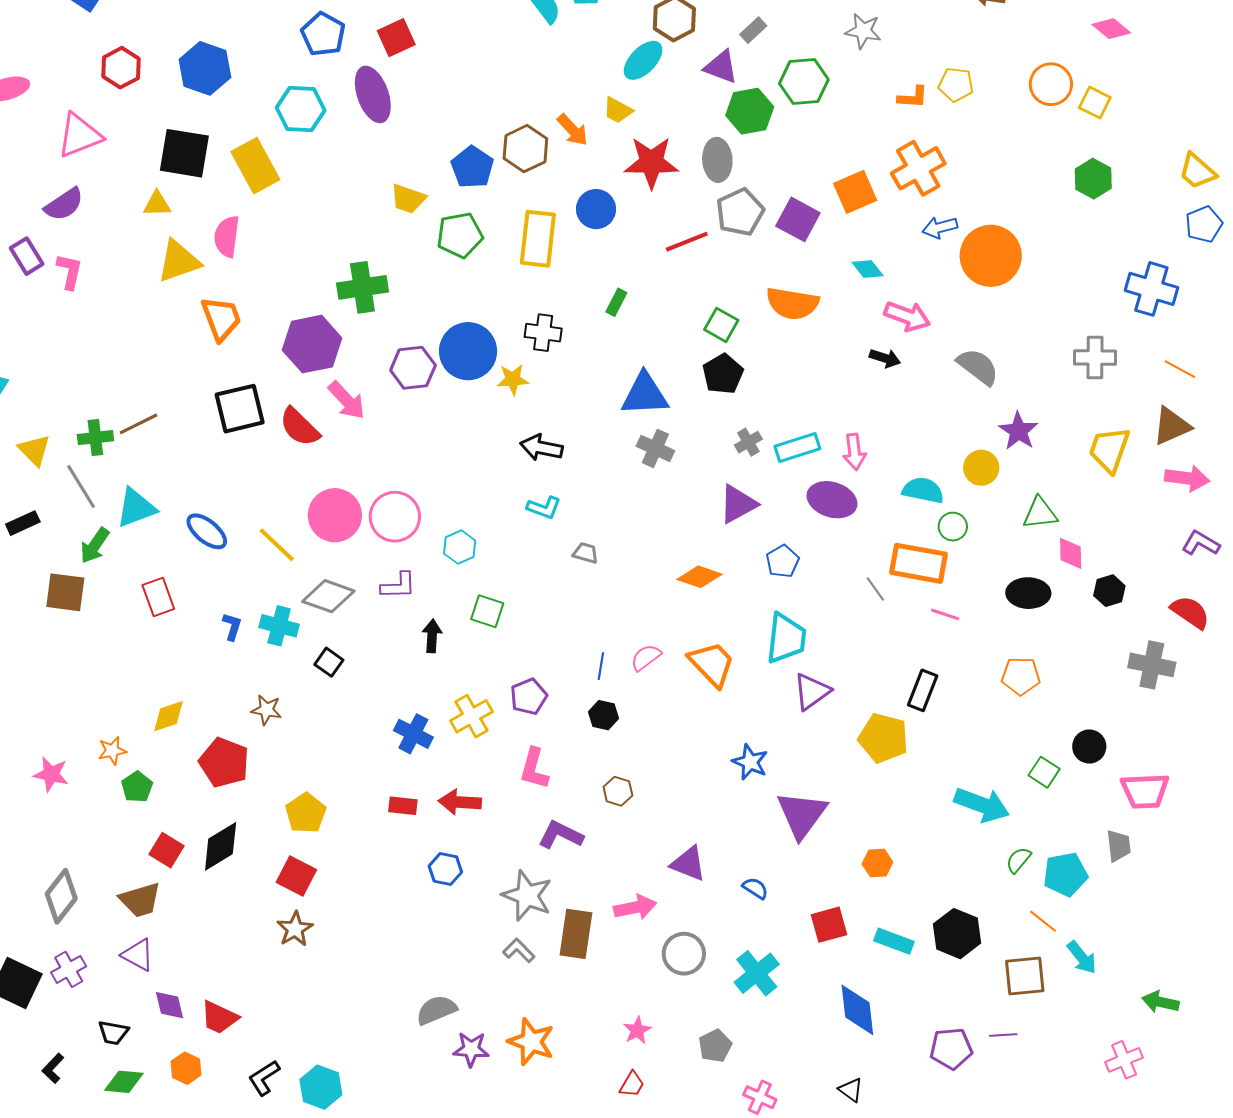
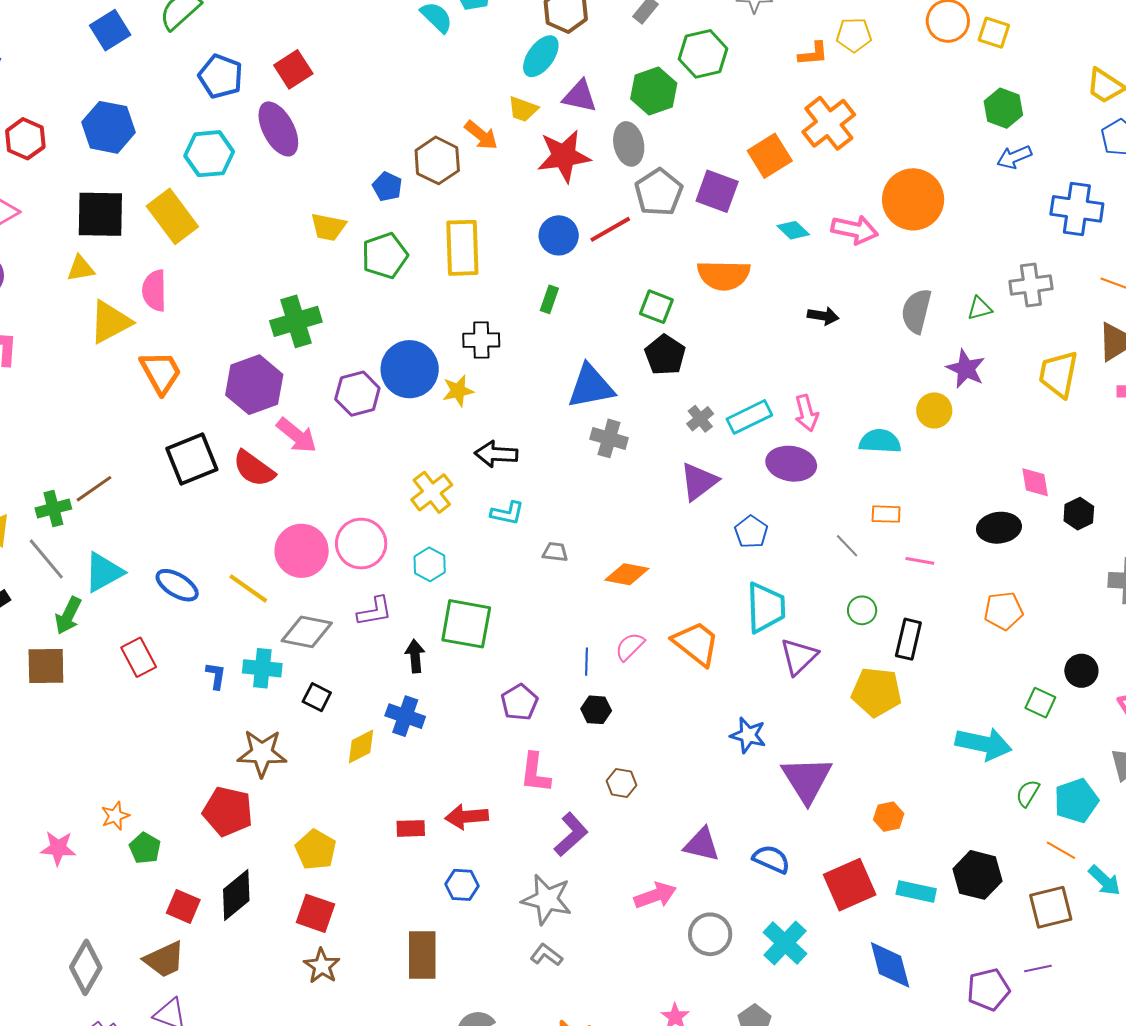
purple triangle: (721, 67) -> (580, 96), moved
blue pentagon: (472, 167) -> (387, 187), size x0.7
blue circle: (596, 209) -> (559, 235), moved
blue arrow: (940, 227) -> (1014, 157), moved
pink arrow: (907, 316) -> (855, 230), moved
gray semicircle: (978, 367) -> (916, 311), turned -105
green triangle: (1040, 513) -> (980, 308), moved, size x0.7
green circle: (953, 527) -> (862, 610), moved
orange rectangle: (919, 563) -> (886, 514), size x0.5
orange diamond: (699, 577) -> (627, 574), moved
green square: (487, 611) -> (466, 624), size x1.6
brown star: (267, 710) -> (262, 753), size x1.6
yellow diamond: (168, 716) -> (361, 746), moved
yellow cross: (471, 716) -> (432, 492), moved
blue cross: (413, 734) -> (405, 716), moved
purple L-shape: (561, 835) -> (571, 834), turned 120
blue semicircle: (755, 888) -> (771, 859), size x1.4
red square: (829, 925) -> (850, 885), size x1.4
brown rectangle: (576, 934) -> (422, 955), moved

